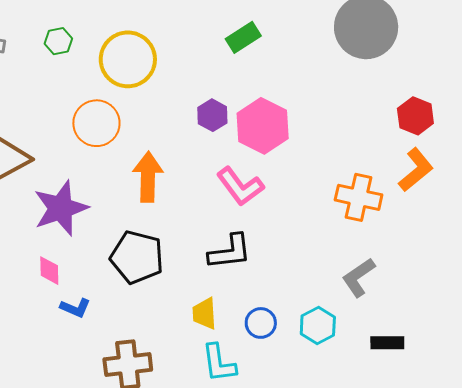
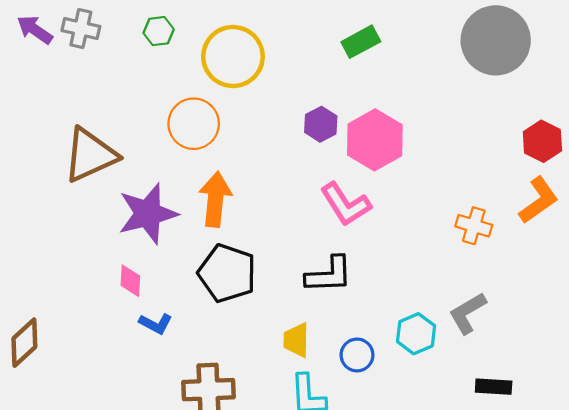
orange arrow: (148, 177) -> (215, 199), moved
orange cross: (359, 197) -> (474, 226), size x0.7
cyan hexagon: (318, 326) -> (416, 334), moved

